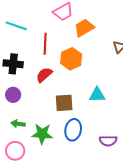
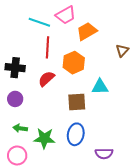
cyan line: (16, 26) -> (39, 22), moved
cyan triangle: (97, 95) -> (100, 87), moved
brown square: (64, 103) -> (77, 102), moved
purple semicircle: (108, 141) -> (104, 153), moved

